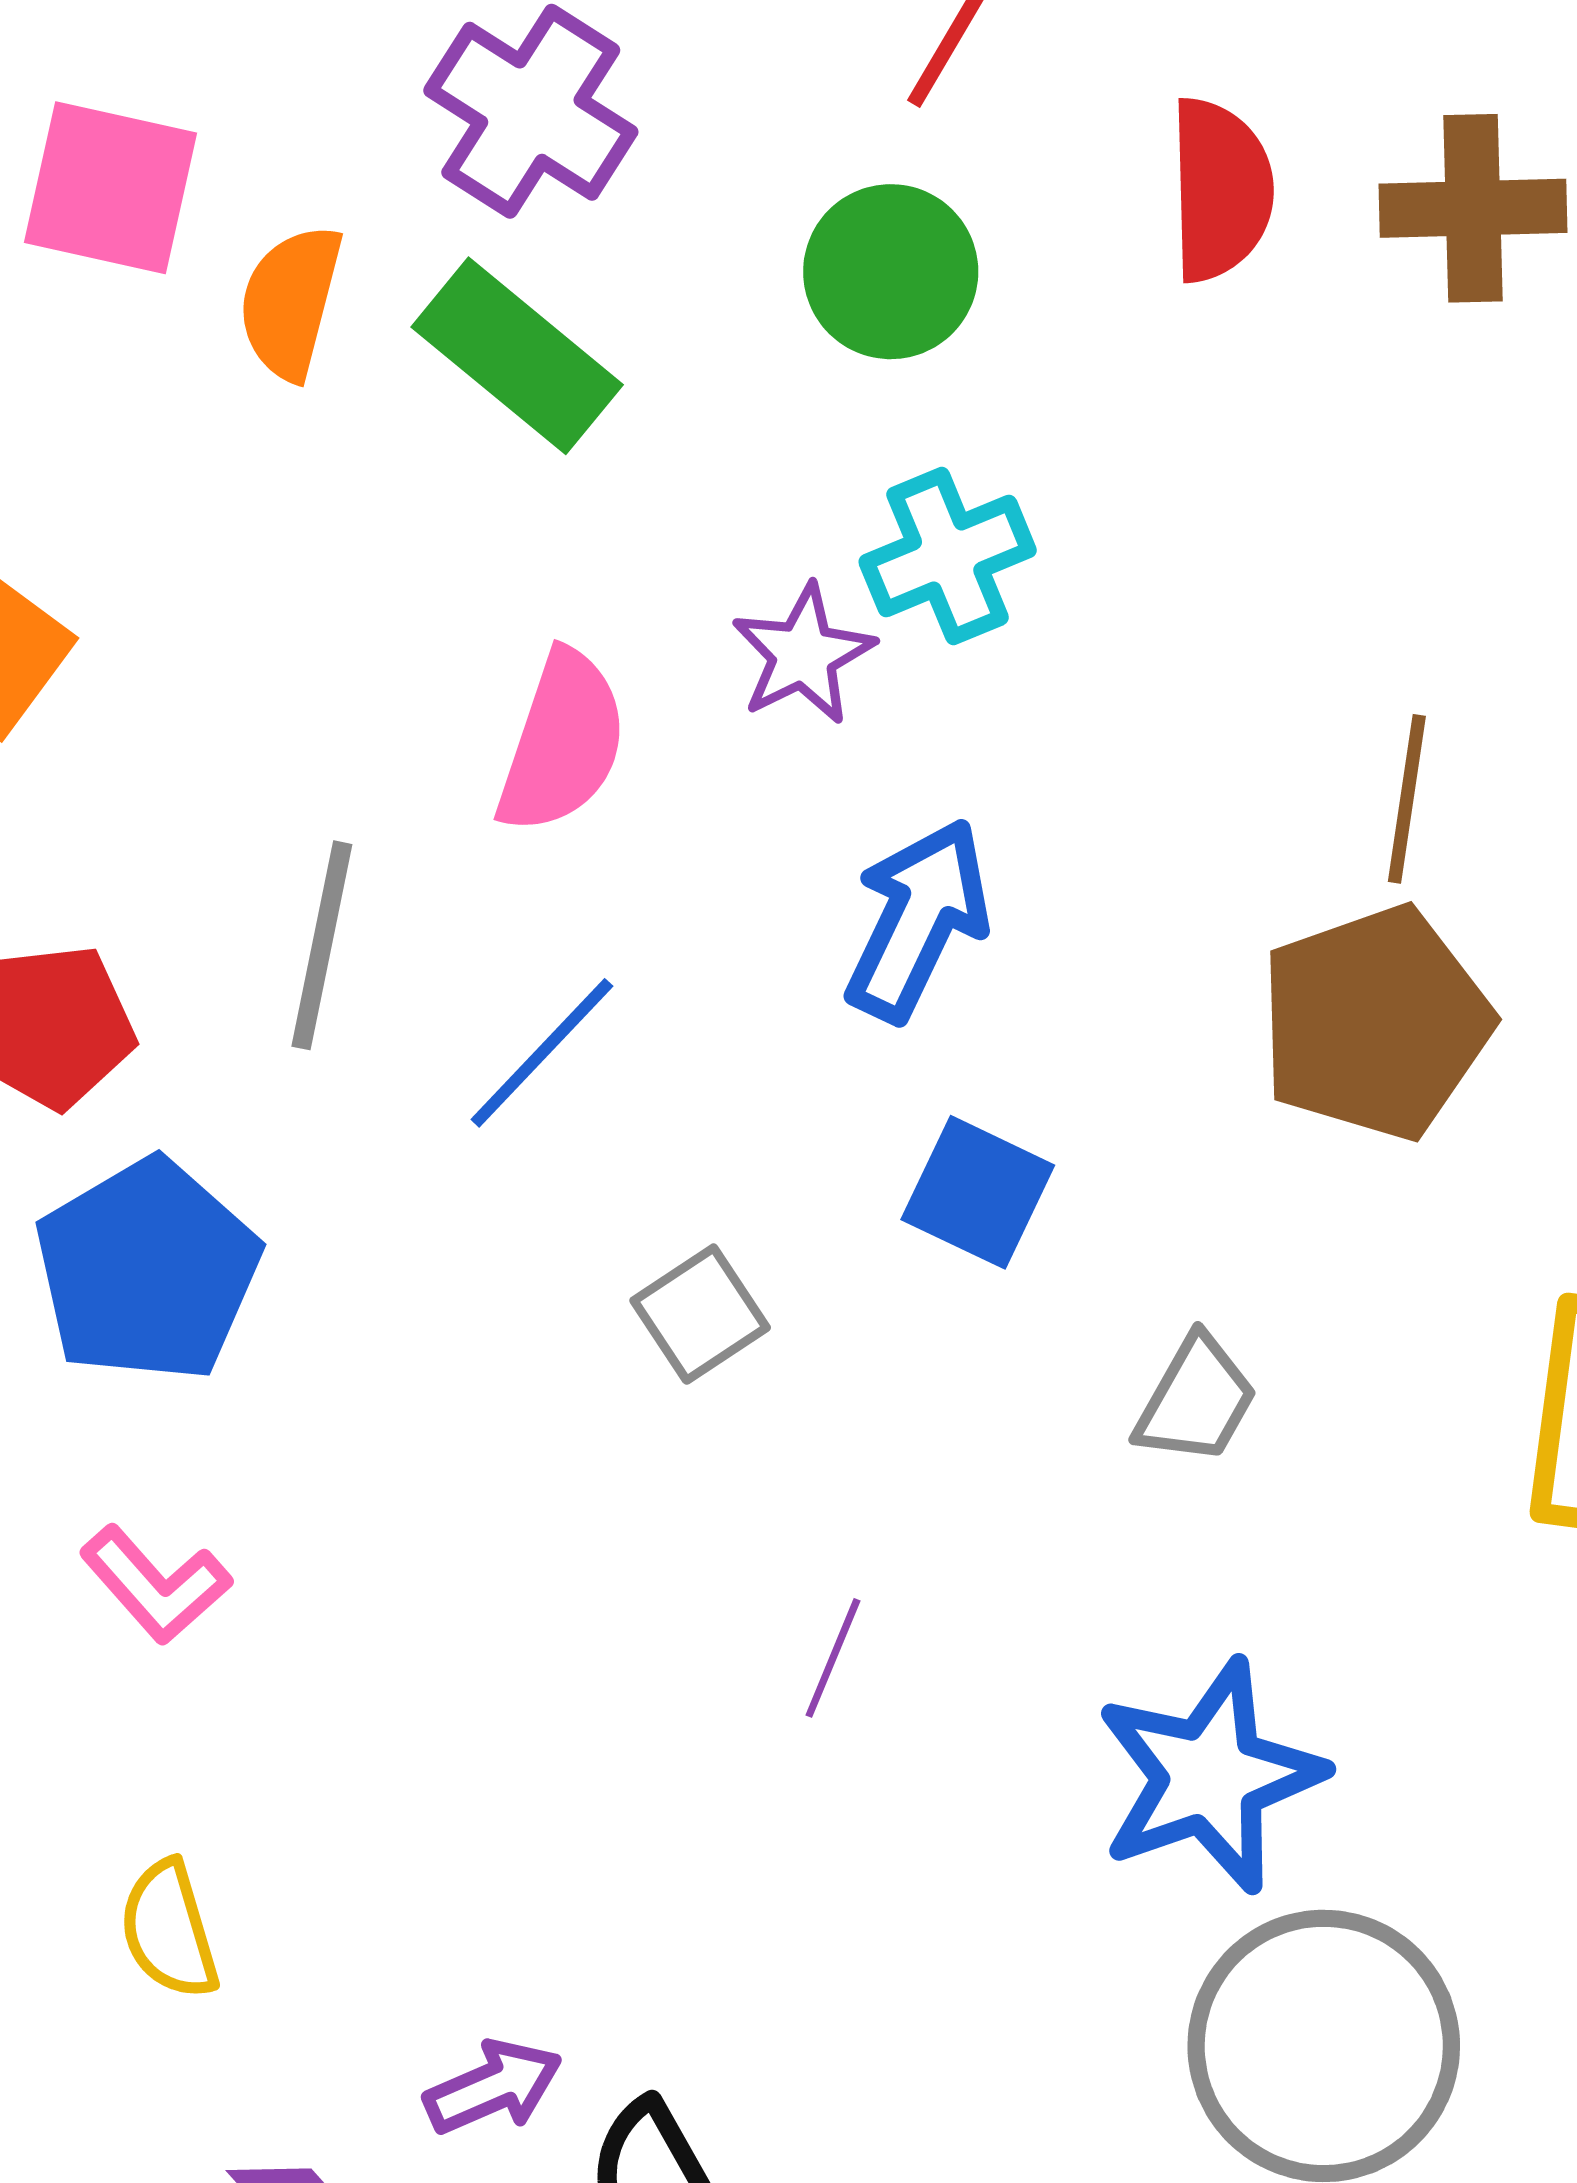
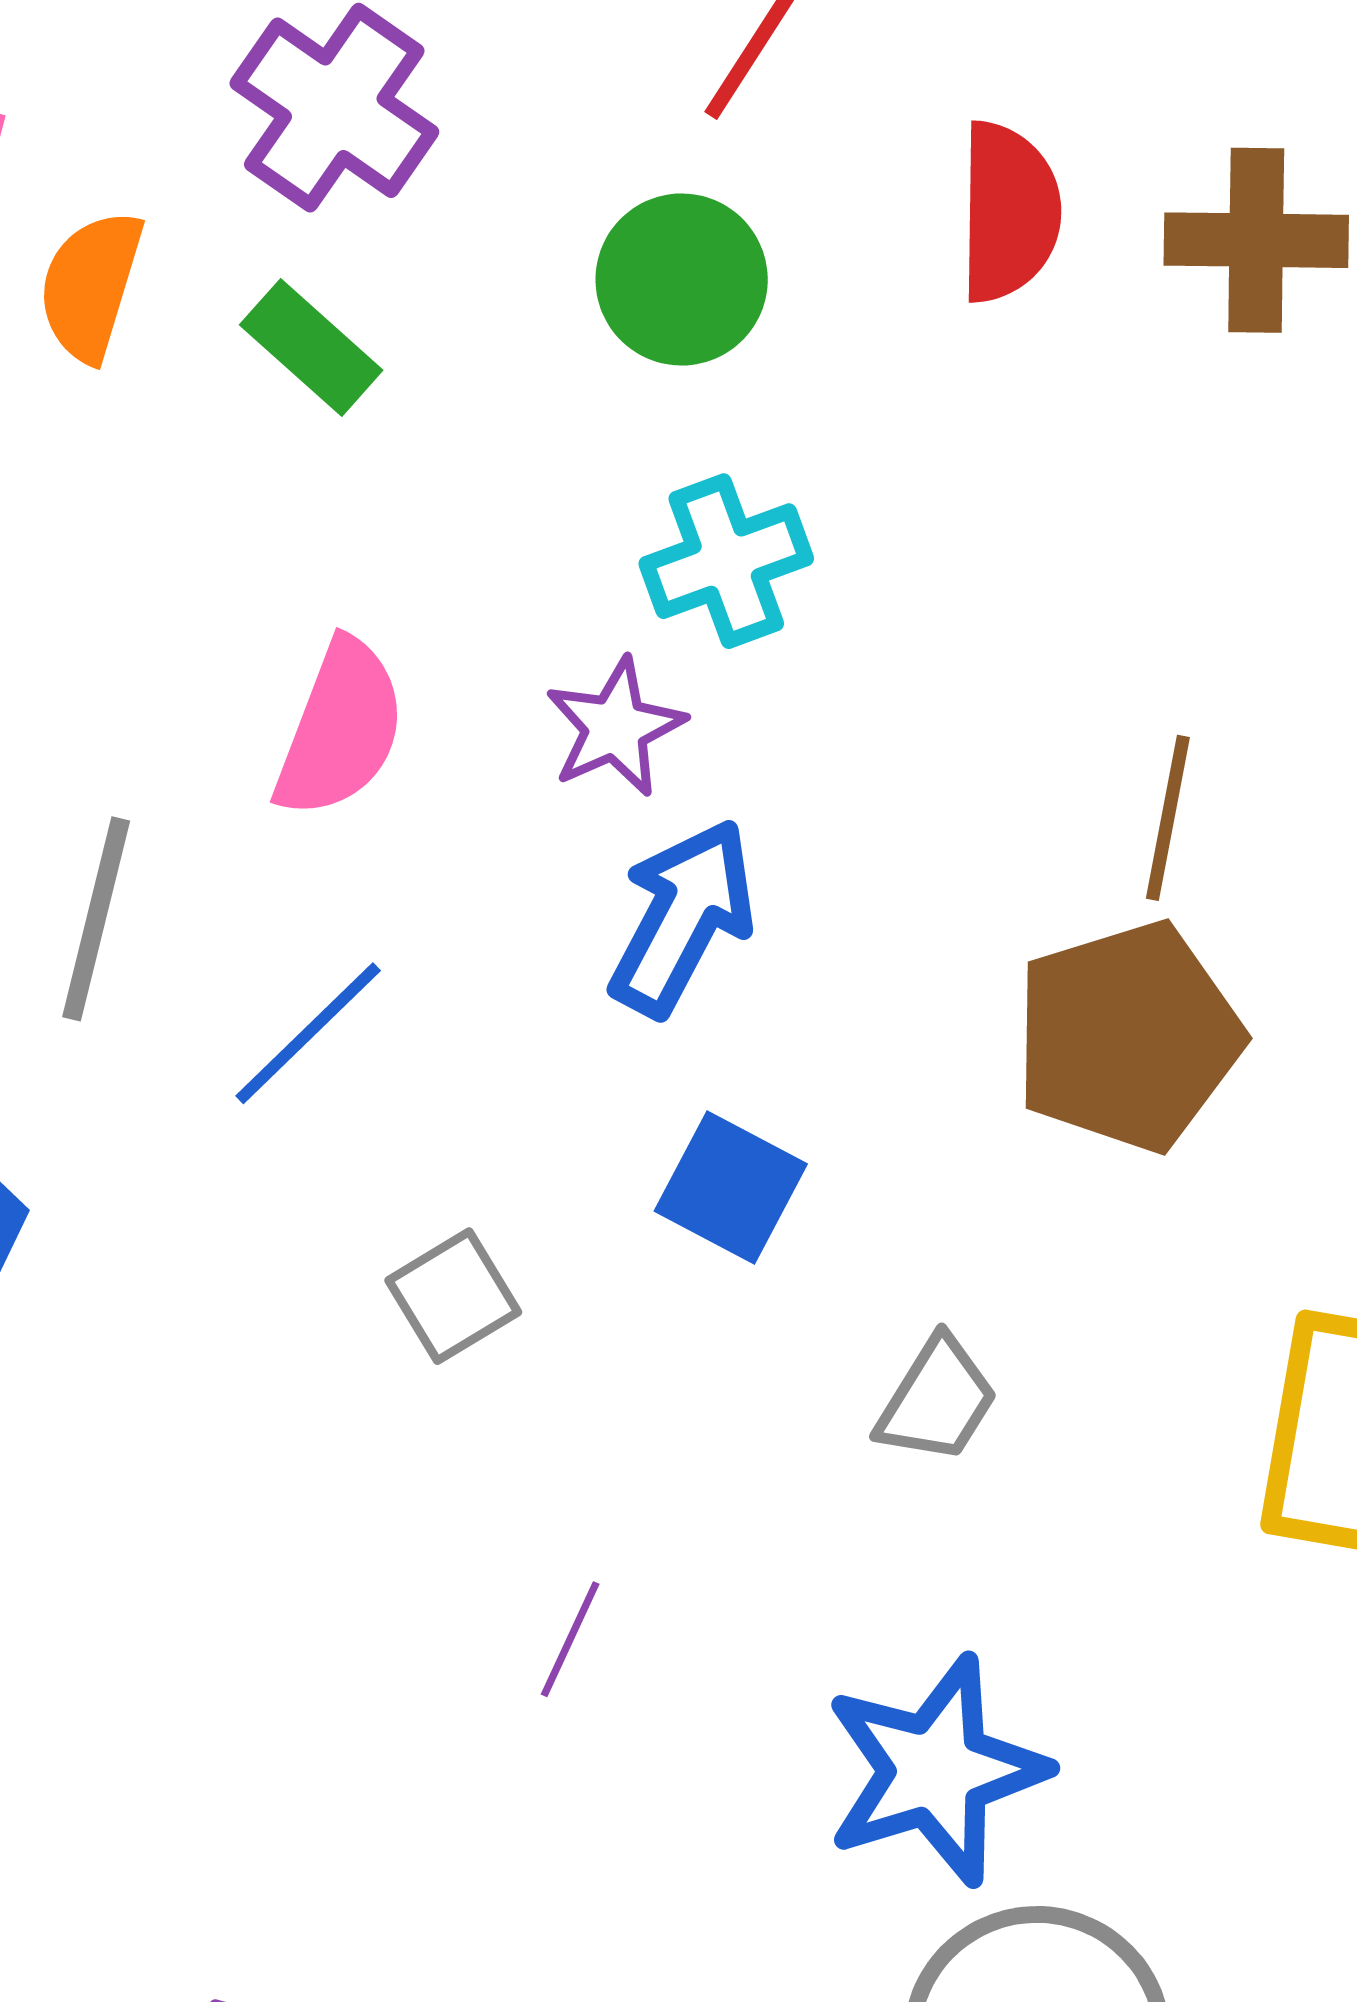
green rectangle: (517, 356) -> (311, 347), size x0.7
purple star: (803, 654) -> (615, 727), moved

